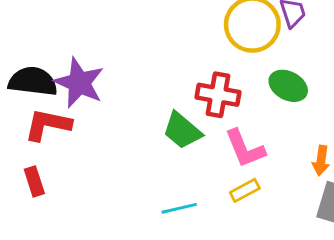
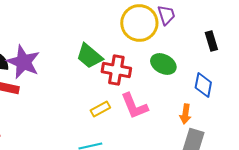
green trapezoid: (182, 131) -> (89, 56), moved
yellow rectangle: (245, 190) -> (100, 109), moved

